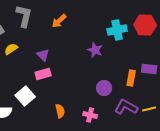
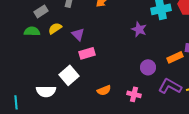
purple triangle: (43, 55) -> (78, 34), moved
orange rectangle: (131, 78) -> (175, 57), turned 56
orange semicircle: (60, 111) -> (104, 90), turned 80

